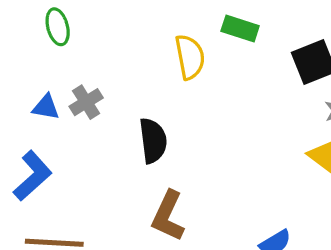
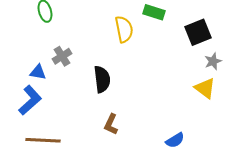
blue triangle: (46, 107) -> (38, 72), moved
brown L-shape: (168, 216) -> (111, 124), size x0.7

